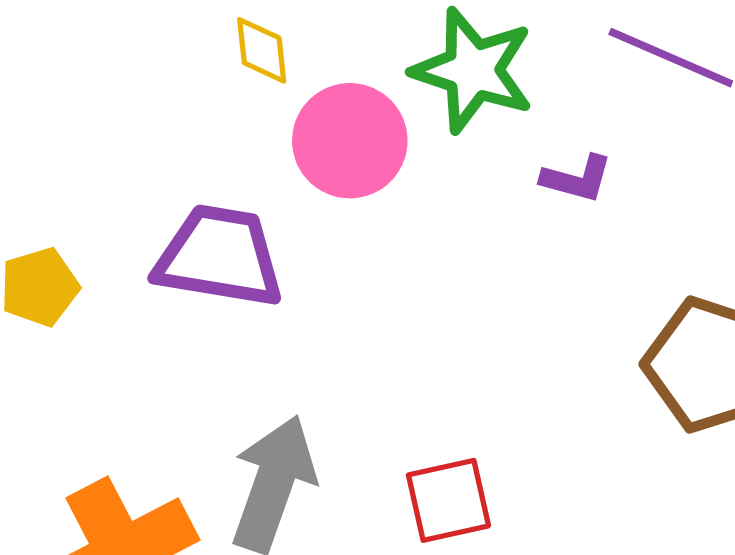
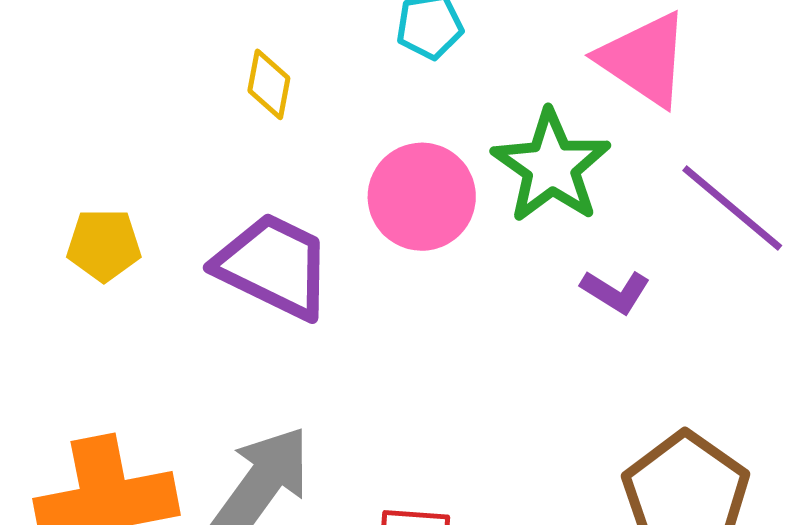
yellow diamond: (262, 50) -> (269, 84), moved

